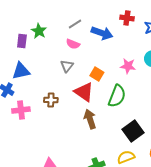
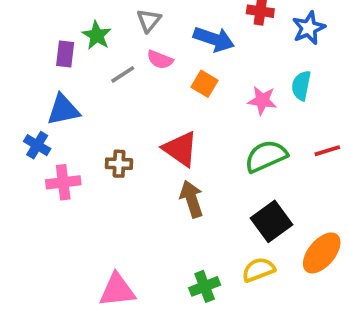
gray line: (75, 24) -> (123, 74), moved
gray triangle: (67, 66) -> (149, 21), moved
orange square: (97, 74) -> (205, 84), moved
green semicircle: (117, 96) -> (266, 156), moved, turned -135

